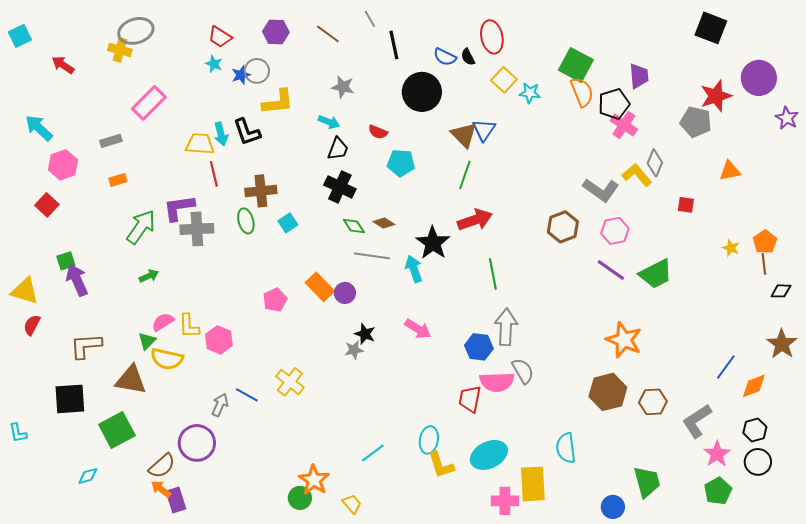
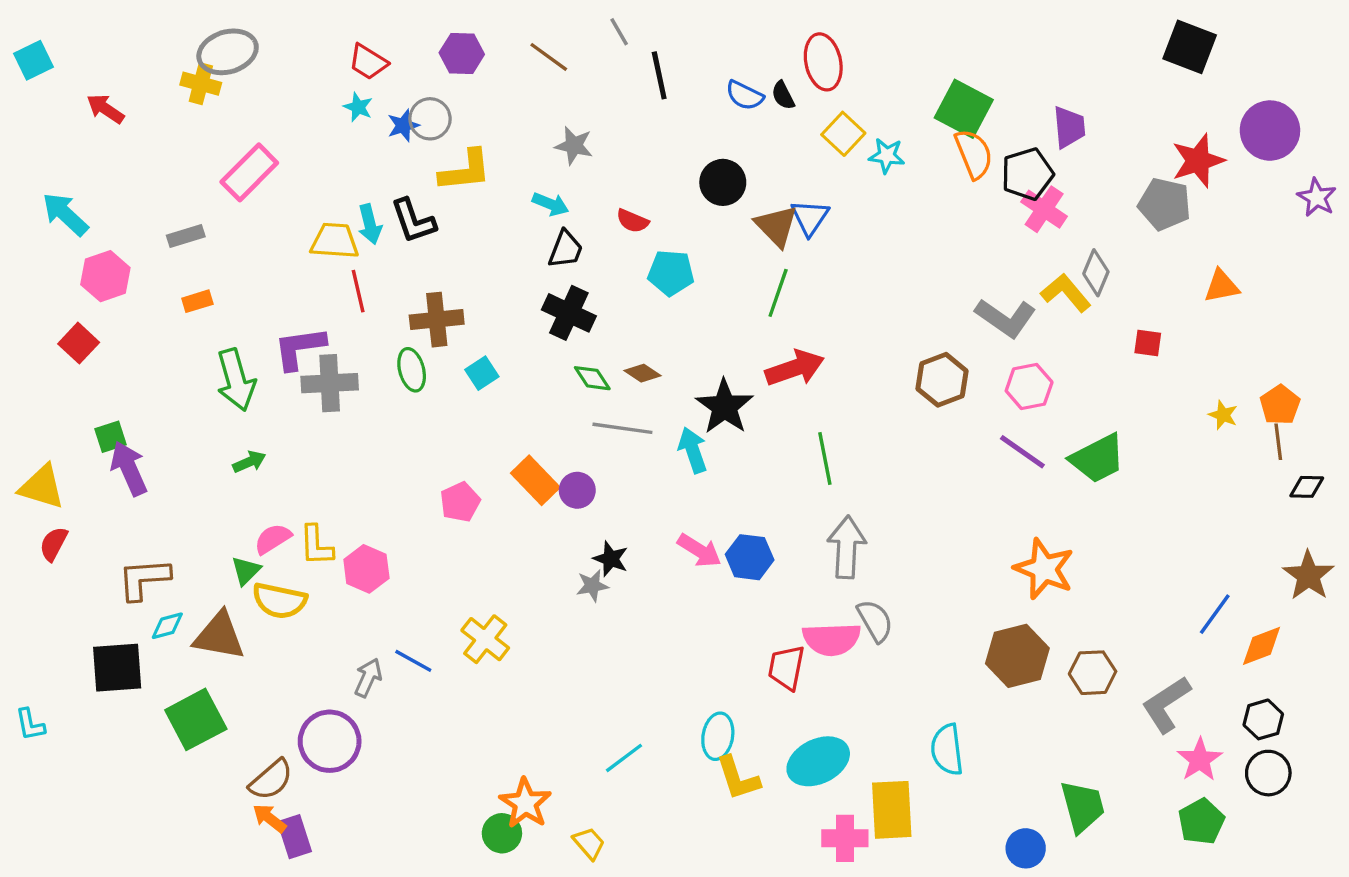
black circle: (422, 92) -> (723, 182), moved, size x0.7
green arrow: (141, 227) -> (236, 380), turned 129
blue hexagon: (479, 347) -> (750, 557), moved
cyan diamond: (88, 476) -> (167, 626), moved

